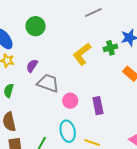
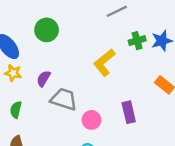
green cross: (110, 48) -> (137, 41), moved
purple rectangle: (98, 106) -> (129, 112), moved

